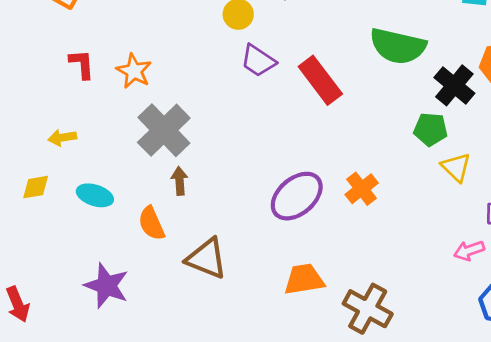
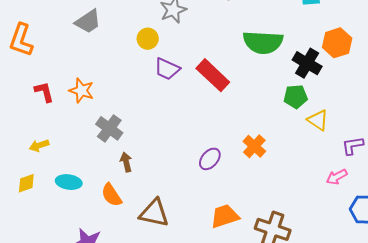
gray cross: (164, 130) -> (109, 128), size x0.7
purple ellipse: (297, 196) -> (210, 159), size x0.6

